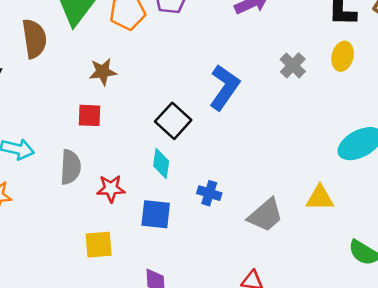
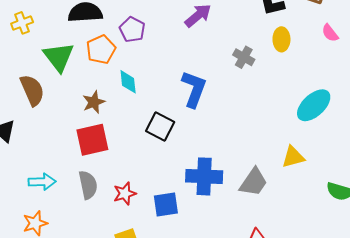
red square: (89, 115) -> (92, 140), size x1.6
cyan diamond: (161, 164) -> (128, 82), moved
blue cross: (209, 193) -> (204, 176), size x1.8

